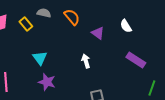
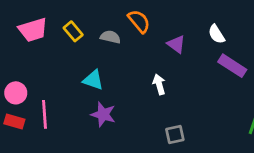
gray semicircle: (44, 13) -> (110, 37), moved
cyan triangle: (40, 58) -> (93, 80), turned -35
purple rectangle: (136, 60) -> (232, 66), moved

